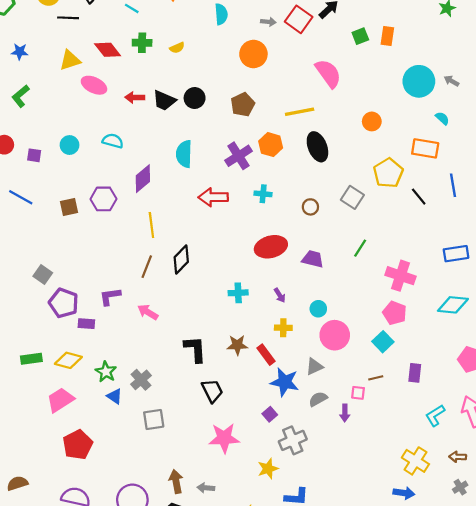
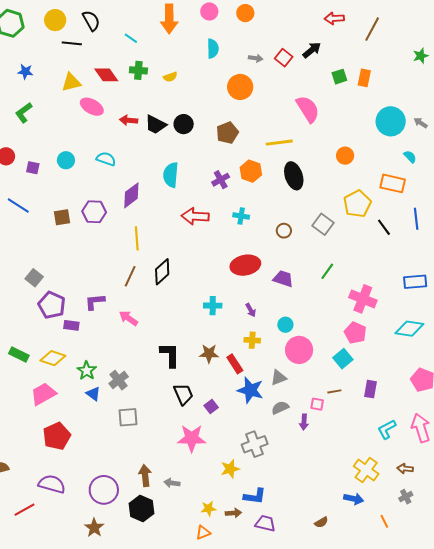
red square: (299, 19) -> (284, 58), size x0.7
purple cross: (239, 156) -> (221, 180), size x0.7
green rectangle: (31, 359) -> (19, 355), turned 30
purple square: (270, 414) -> (211, 407), moved

